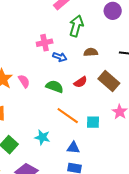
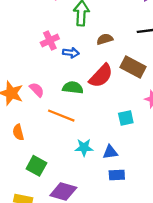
red semicircle: (80, 82) -> (101, 76), size x1.6
orange line: (68, 116) -> (61, 116), moved
cyan star: (42, 137) -> (84, 147), moved

